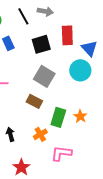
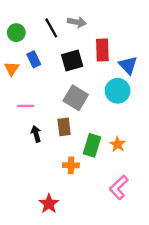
brown rectangle: (34, 101) -> (64, 127), turned 56
black arrow: (10, 134) -> (36, 134), moved
orange cross: (40, 134) -> (71, 165), turned 32
pink L-shape: (61, 153) -> (119, 187), moved, turned -50

